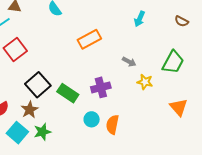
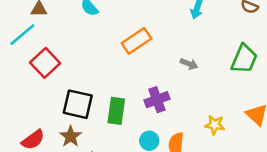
yellow star: (145, 82) -> (215, 125), moved
black square: (38, 85) -> (78, 104), turned -30
green rectangle: (68, 93) -> (116, 111), turned 70

